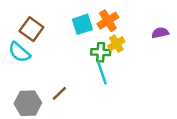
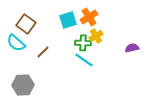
purple semicircle: (160, 33) -> (132, 48), moved
cyan line: (102, 73) -> (84, 60), turned -36
brown line: (59, 93) -> (43, 52), moved

